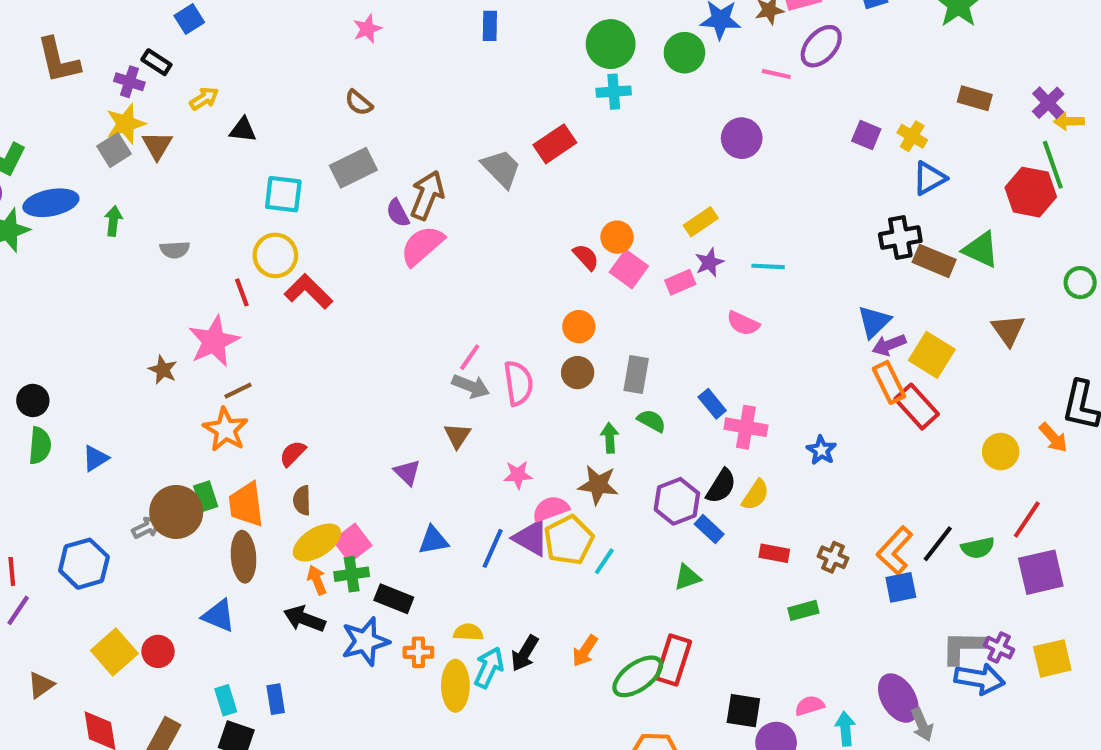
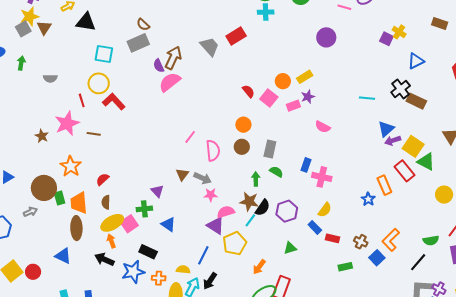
brown semicircle: (359, 103) -> (143, 25), moved
black triangle: (243, 130) -> (86, 22), size x1.5
yellow cross: (912, 136) -> (399, 32), moved
orange circle: (617, 237) -> (283, 81), moved
black cross: (900, 238) -> (401, 89), turned -30
green triangle: (981, 250) -> (426, 162), moved
cyan line: (768, 266) -> (367, 98), moved
orange rectangle: (889, 382) -> (384, 185), moved
gray arrow: (471, 386) -> (203, 178), moved
brown line: (238, 391) -> (94, 134), moved, turned 32
blue rectangle: (712, 404) -> (306, 165), turned 56
blue star: (821, 450) -> (368, 199), moved
black semicircle: (721, 486) -> (263, 208), moved
brown circle: (176, 512) -> (44, 188), moved
blue rectangle: (709, 529) -> (315, 227), moved
blue triangle: (433, 540) -> (168, 224), turned 42
yellow pentagon: (569, 540) -> (235, 243), moved
black line: (938, 544) -> (418, 262), moved
blue line: (493, 548) -> (203, 255), moved
cyan line: (604, 561) -> (250, 220), moved
green cross: (352, 574) -> (144, 209), moved
blue square: (901, 587) -> (377, 258), moved, turned -35
orange arrow: (585, 651) -> (259, 267), moved

